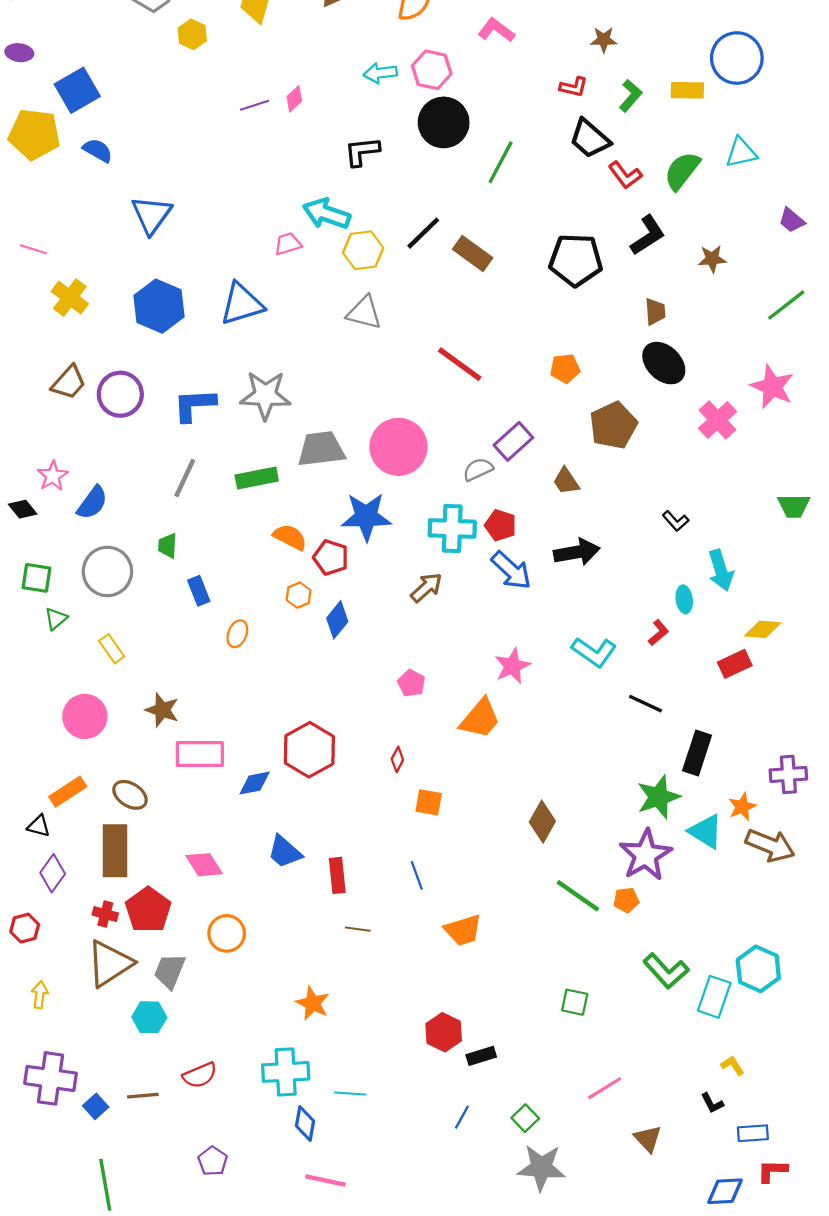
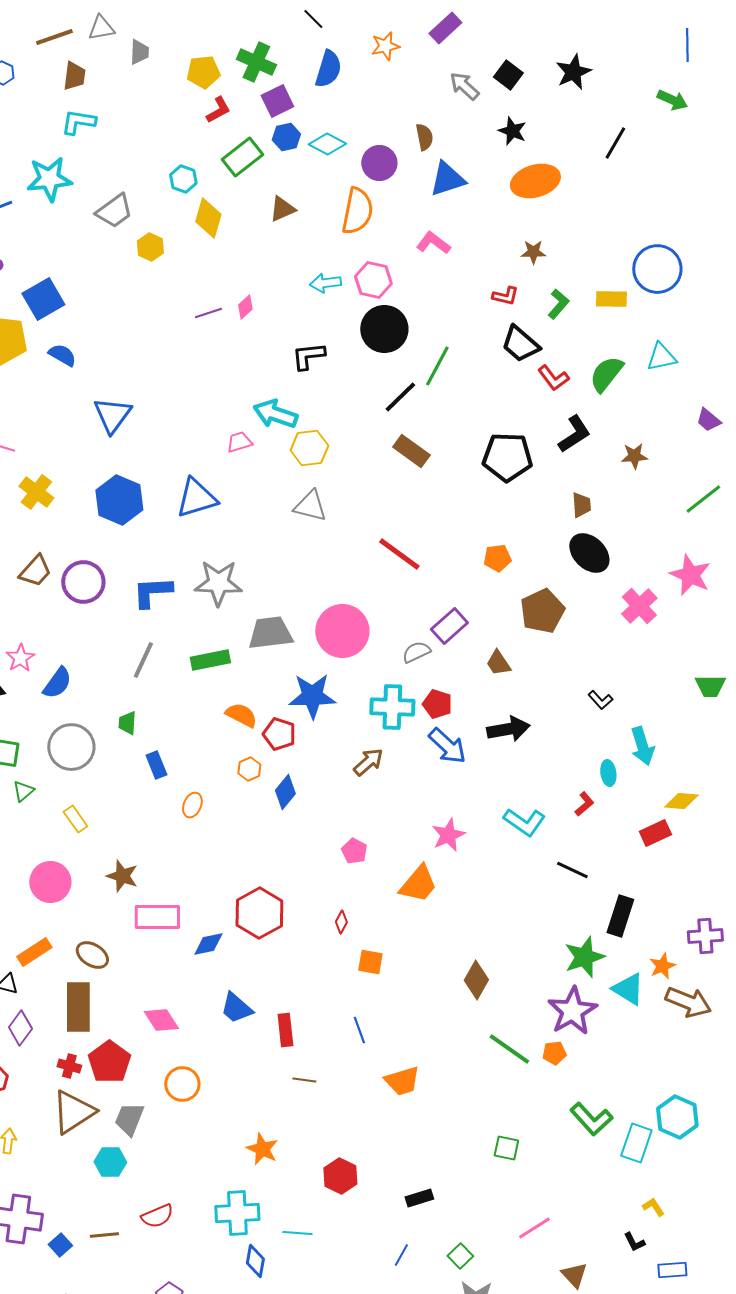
black line: (423, 233) -> (400, 397), moved
red hexagon: (444, 1032) -> (340, 1176), moved

